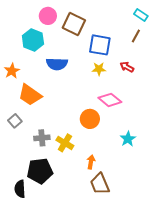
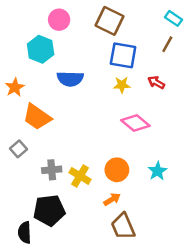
brown square: (74, 24) -> (110, 21), moved
orange circle: (90, 119) -> (117, 170), moved
orange arrow: (91, 162) -> (112, 199), turned 48

